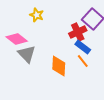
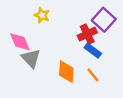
pink diamond: (17, 39) -> (20, 42), turned 30
orange line: (83, 61) -> (93, 75), moved

